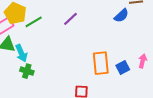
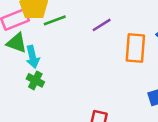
orange rectangle: (101, 63) -> (135, 48), moved

